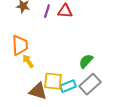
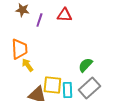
purple line: (47, 11) -> (39, 20), moved
cyan rectangle: (68, 86) -> (67, 90), turned -70

